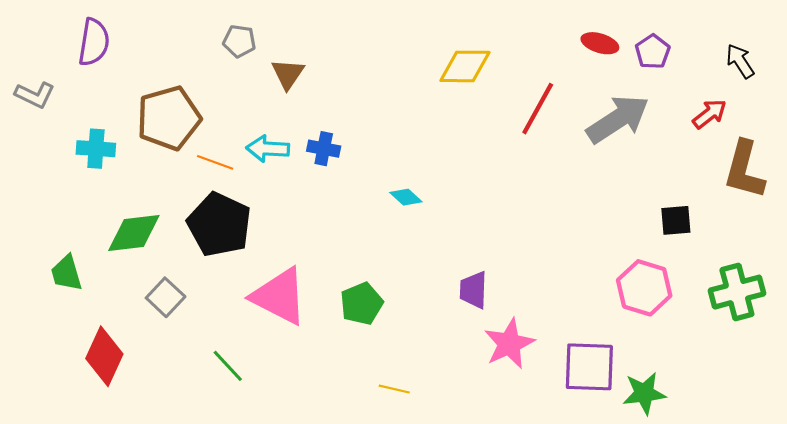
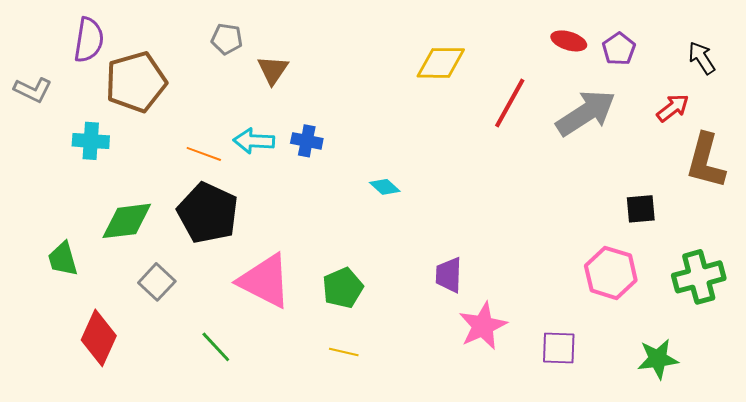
brown pentagon: (169, 118) -> (136, 82), moved
purple square: (589, 367) -> (559, 348), size x0.7
yellow line: (394, 389) -> (344, 352), moved
green star: (644, 393) -> (658, 359), moved

